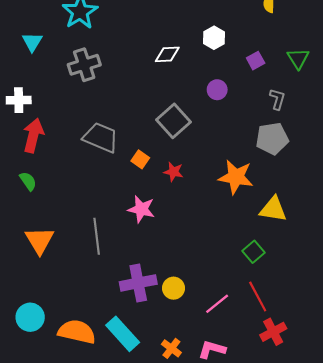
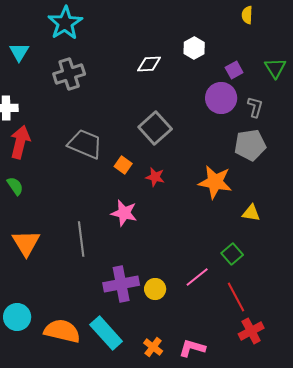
purple circle: (217, 90) -> (221, 98), moved, size x1.6
yellow triangle: (273, 209) -> (251, 213), size x0.7
pink line: (217, 304) -> (197, 277), moved

